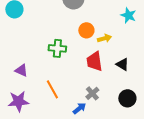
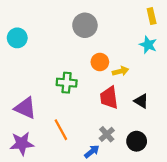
purple triangle: (21, 70) -> (25, 108), size x1.5
black circle: (127, 98) -> (137, 141), moved

